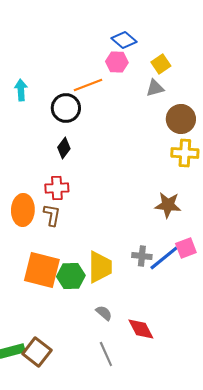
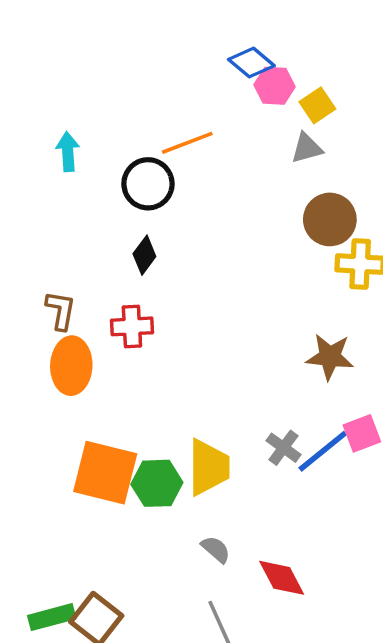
pink hexagon: (117, 62) -> (275, 86), moved
brown circle: (181, 119) -> (330, 219), moved
brown L-shape: (52, 215) -> (61, 310), moved
gray cross: (142, 256) -> (283, 448), turned 30

